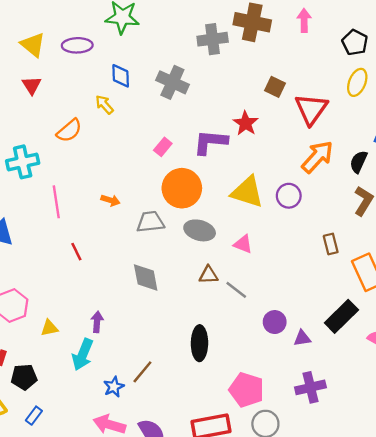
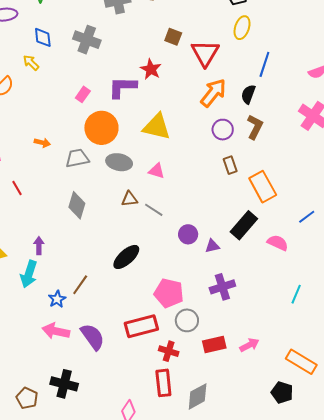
purple circle: (289, 196) -> (223, 130), moved
gray diamond: (146, 278) -> (77, 205), turned 32
black ellipse: (199, 343) -> (126, 257), turned 52

